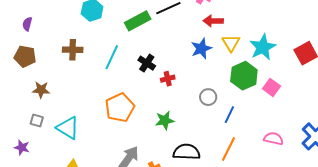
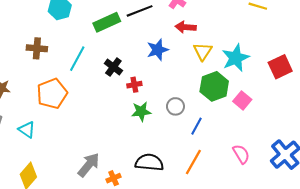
blue star: (201, 48) -> (158, 50), moved
orange pentagon: (120, 108) -> (52, 94), moved
green star: (165, 120) -> (141, 112), moved
cyan triangle: (68, 128) -> (27, 130), size x0.7
pink semicircle: (274, 139) -> (241, 154), turned 42

